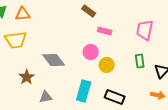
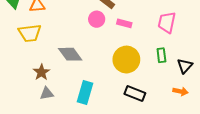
pink circle: (91, 52) -> (97, 19), moved
yellow circle: (107, 65) -> (126, 60), size x1.6
cyan rectangle: (84, 91) -> (85, 92), moved
gray triangle: (46, 97) -> (47, 94), moved

